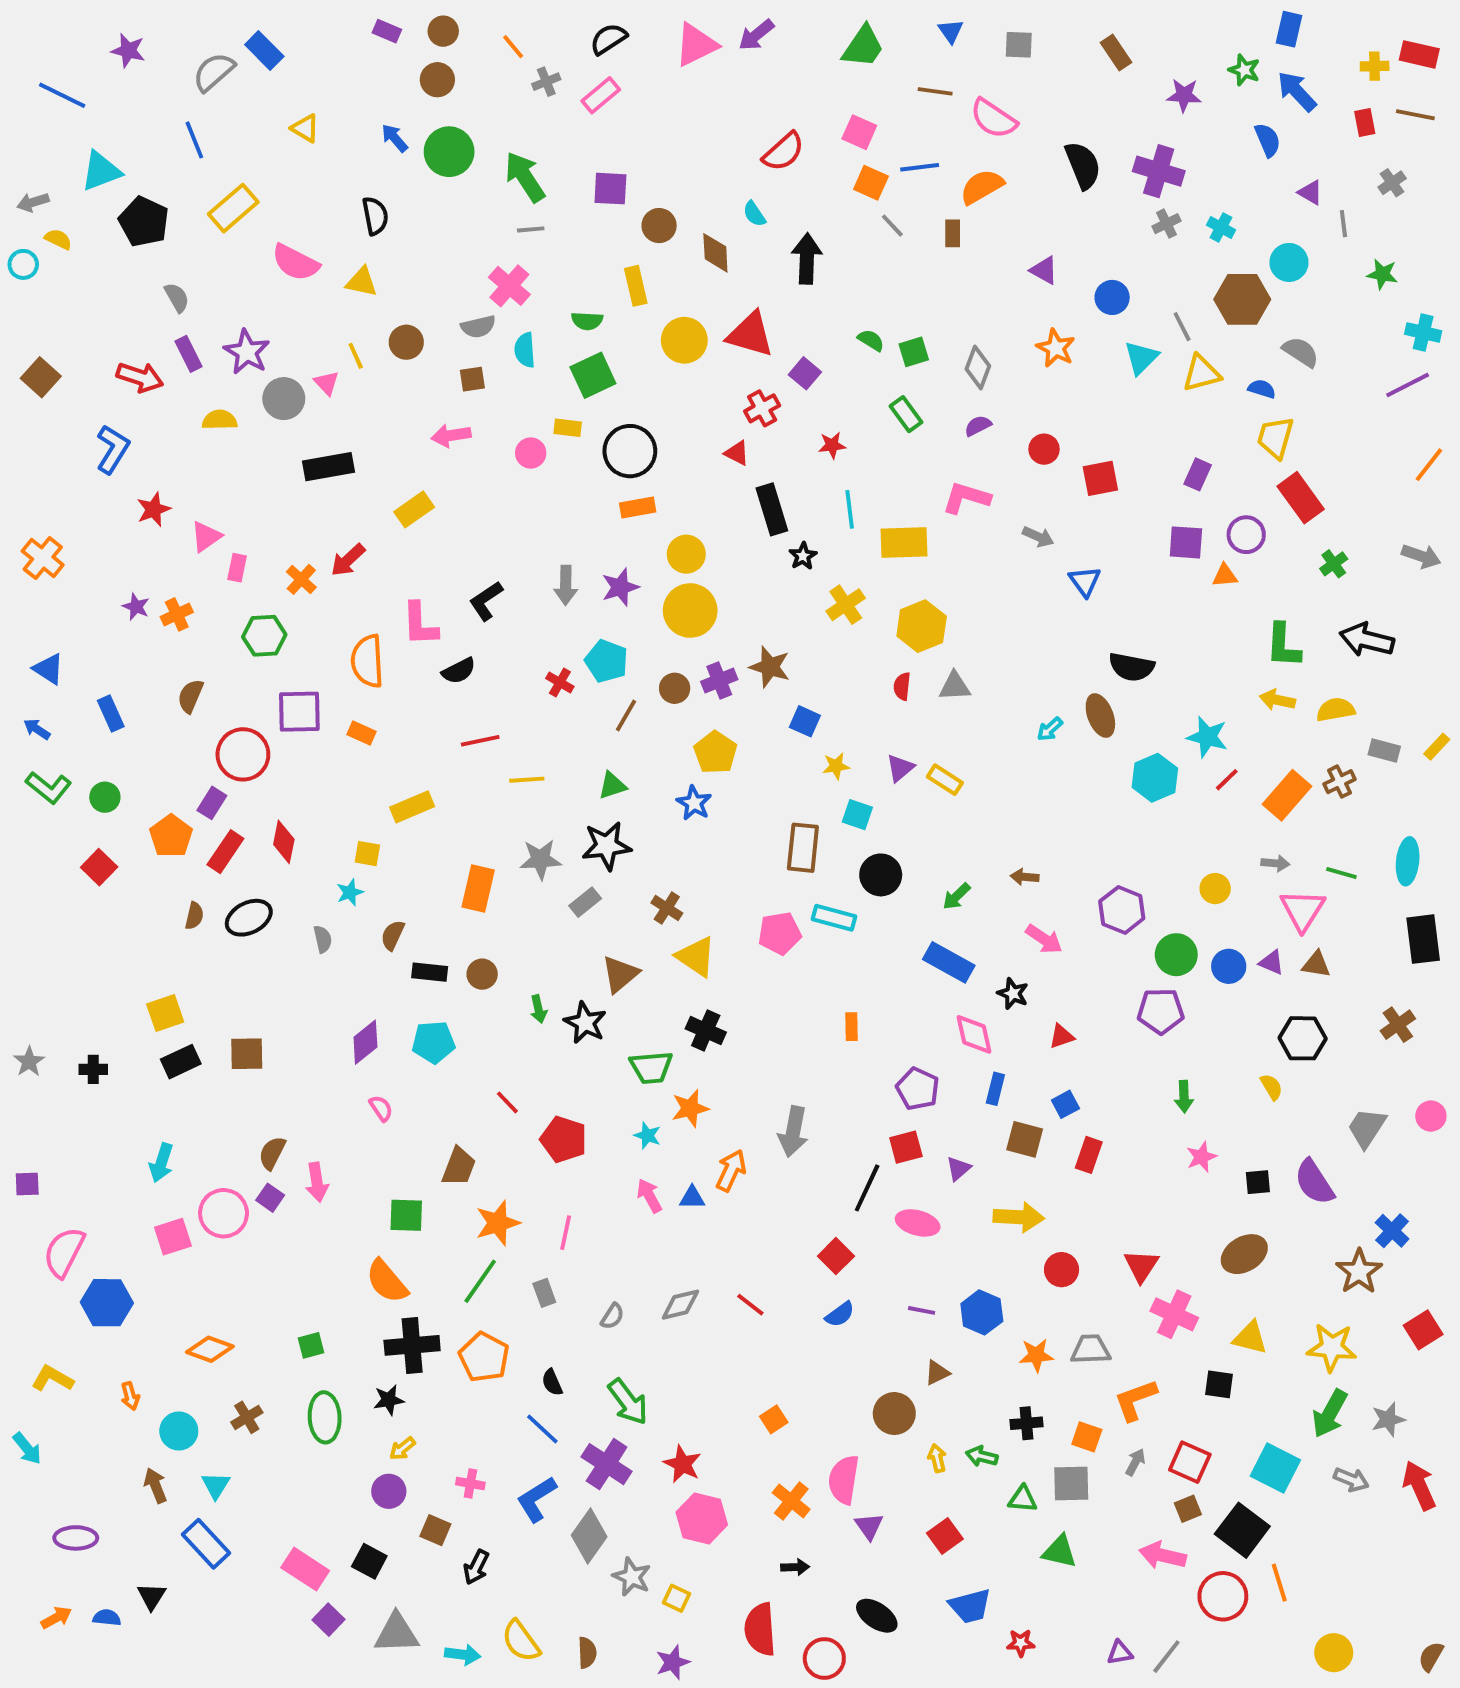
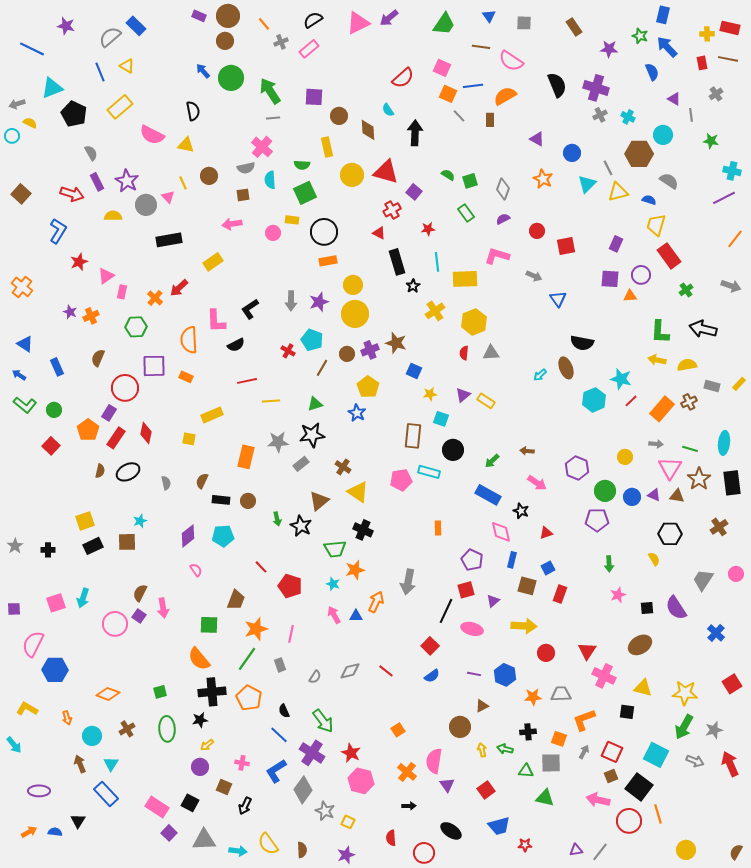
brown circle: (443, 31) -> (228, 16), size x1.5
yellow triangle: (305, 128) -> (127, 66), moved
cyan star: (350, 892) -> (140, 521), moved
pink square: (173, 1237) -> (56, 603), moved
brown star: (1359, 1272) -> (699, 479), moved
red semicircle: (760, 1629) -> (391, 838), size x0.6

